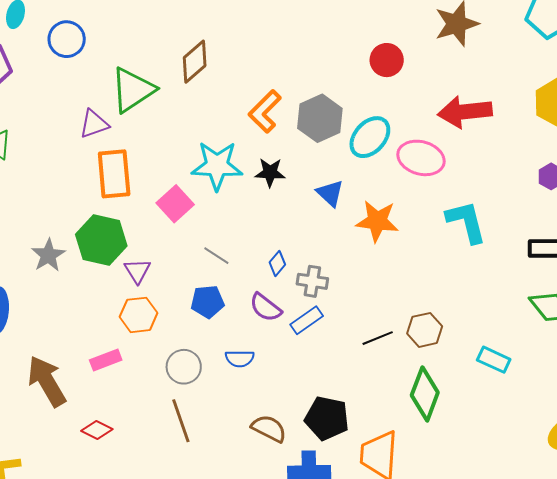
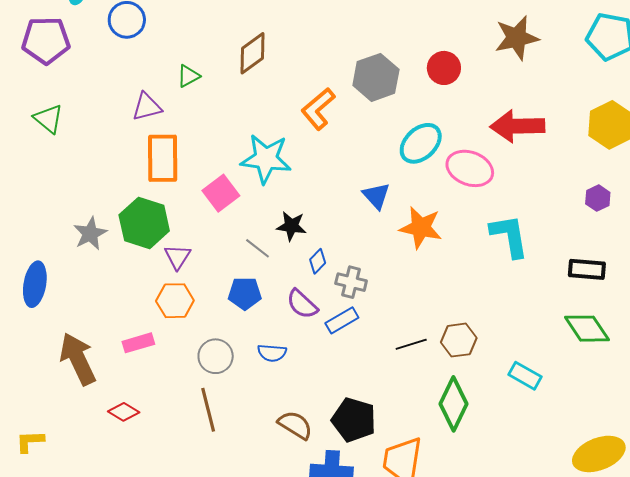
green triangle: (133, 90) -> (188, 76), size x0.5
gray hexagon: (320, 118) -> (376, 77), moved
black star: (270, 172) -> (291, 226), moved

